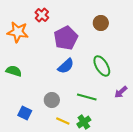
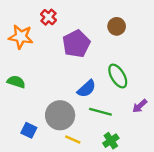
blue semicircle: (66, 66) -> (87, 89), moved
gray circle: (52, 100) -> (60, 115), size x1.6
green cross: (84, 122) -> (111, 141), moved

